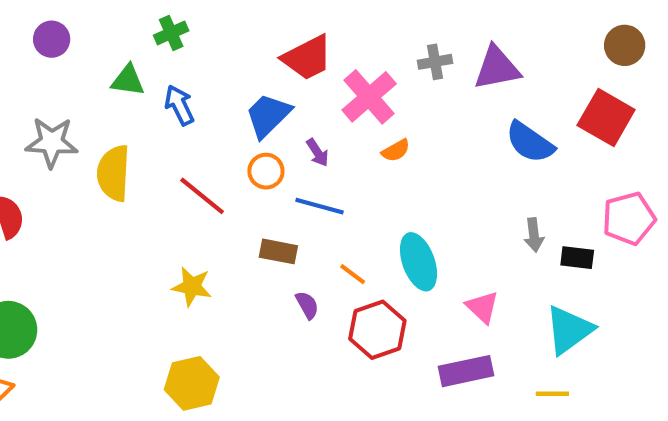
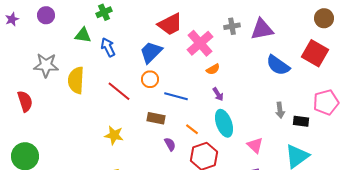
purple arrow: (318, 153) -> (218, 94), moved

